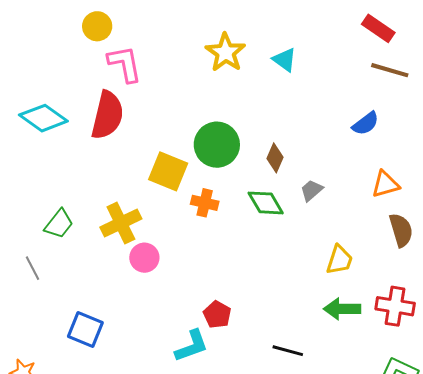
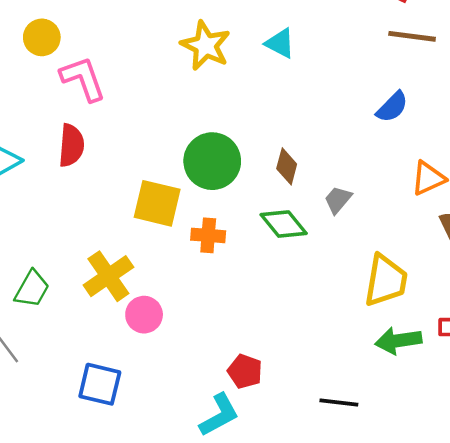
red semicircle: (107, 115) -> (71, 145), size x0.7
yellow trapezoid: (339, 260) -> (386, 281), size x1.4
blue square: (85, 329) -> (100, 384), moved

